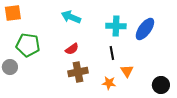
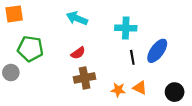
blue ellipse: (145, 29) -> (157, 51), moved
black line: (112, 53) -> (132, 57), moved
orange triangle: (127, 71) -> (140, 88), moved, turned -32

